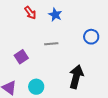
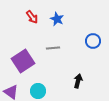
purple square: (21, 57) -> (23, 61), size x1.6
black arrow: (76, 77) -> (78, 81), size x0.6

